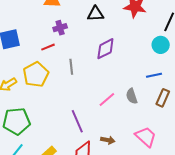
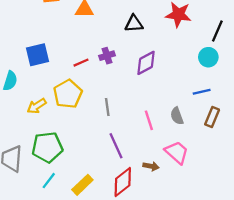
purple cross: (60, 28) -> (107, 56), moved
gray line: (71, 67) -> (107, 107), moved
pink line: (107, 99) -> (149, 120), turned -66
pink trapezoid: (146, 137) -> (177, 152), moved

